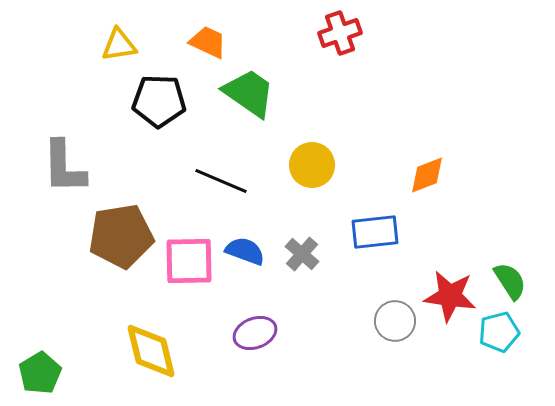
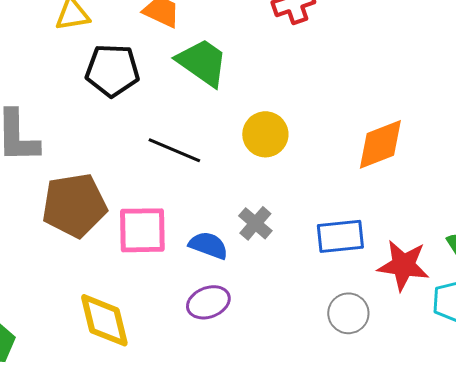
orange diamond: (427, 175) -> (380, 144), size x1.4
blue rectangle: (375, 232) -> (340, 236), moved
blue semicircle: (245, 251) -> (208, 245), moved
gray circle: (395, 321) -> (348, 313), moved

